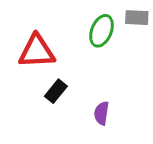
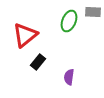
red triangle: (37, 51) -> (25, 35), turned -36

